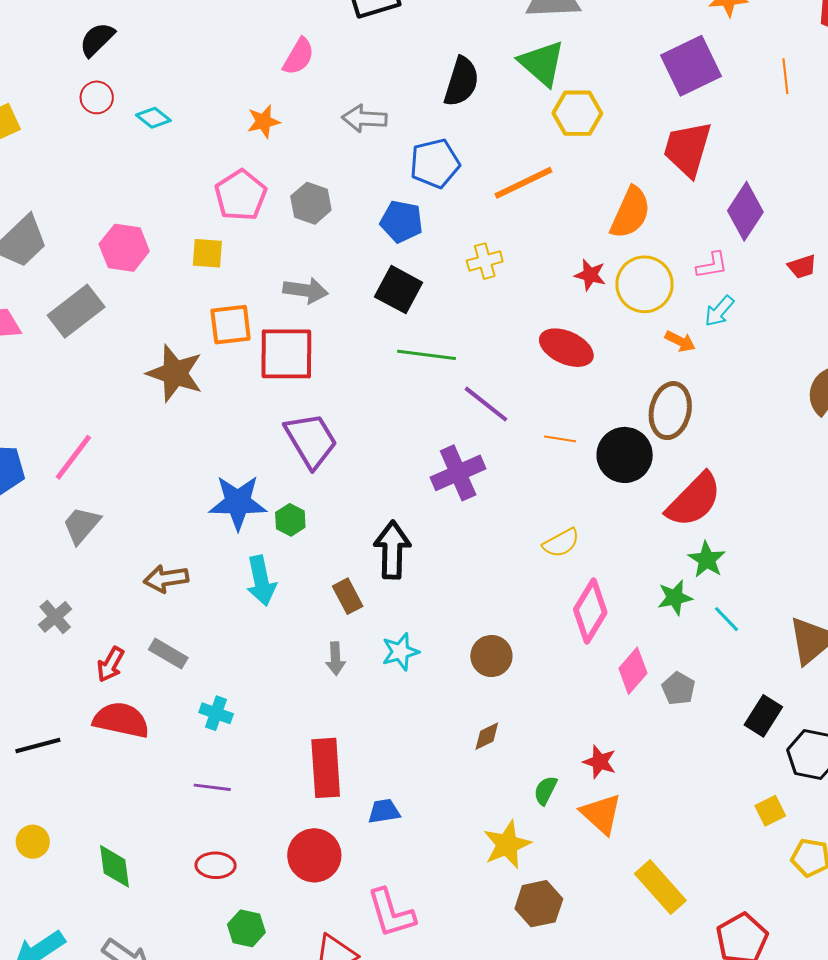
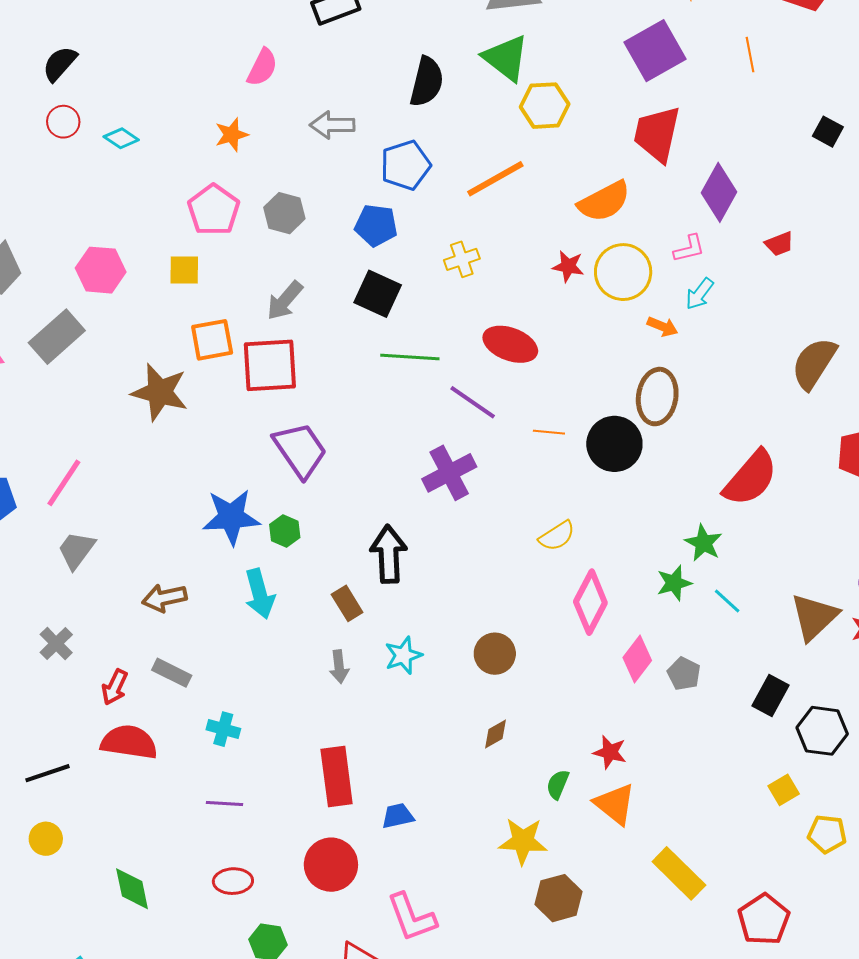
orange semicircle: (630, 213) -> (604, 201), turned 42
gray arrow: (306, 290) -> (285, 301), turned 126
red ellipse: (566, 348) -> (510, 344), moved
red semicircle: (694, 500) -> (751, 478), moved
yellow circle: (33, 842) -> (46, 839), moved
yellow star: (507, 845) -> (523, 841), turned 30

